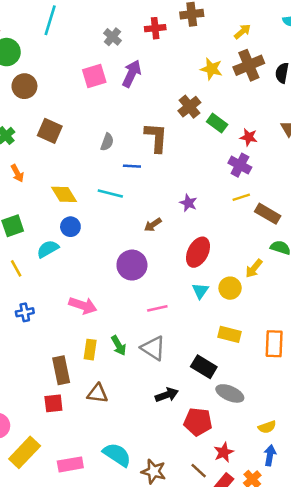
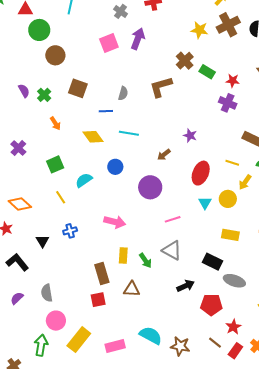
brown L-shape: (156, 137) -> (161, 87), turned -105
blue line: (132, 166) -> (106, 111), moved
yellow line: (241, 197) -> (232, 163), moved, turned 40
blue circle: (70, 227) -> (115, 167), moved
green arrow: (119, 345) -> (145, 261), moved

